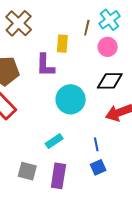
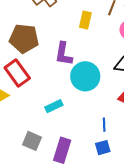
purple L-shape: (45, 65) -> (64, 54), moved
cyan rectangle: (54, 141) -> (54, 106), moved

